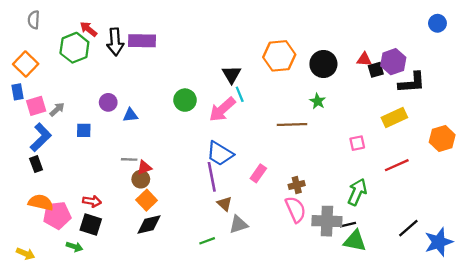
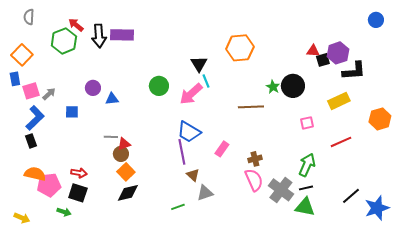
black circle: (323, 64) -> (293, 86), moved
gray cross: (327, 221) -> (281, 190), turned 35
black line: (348, 225) -> (306, 188), moved

